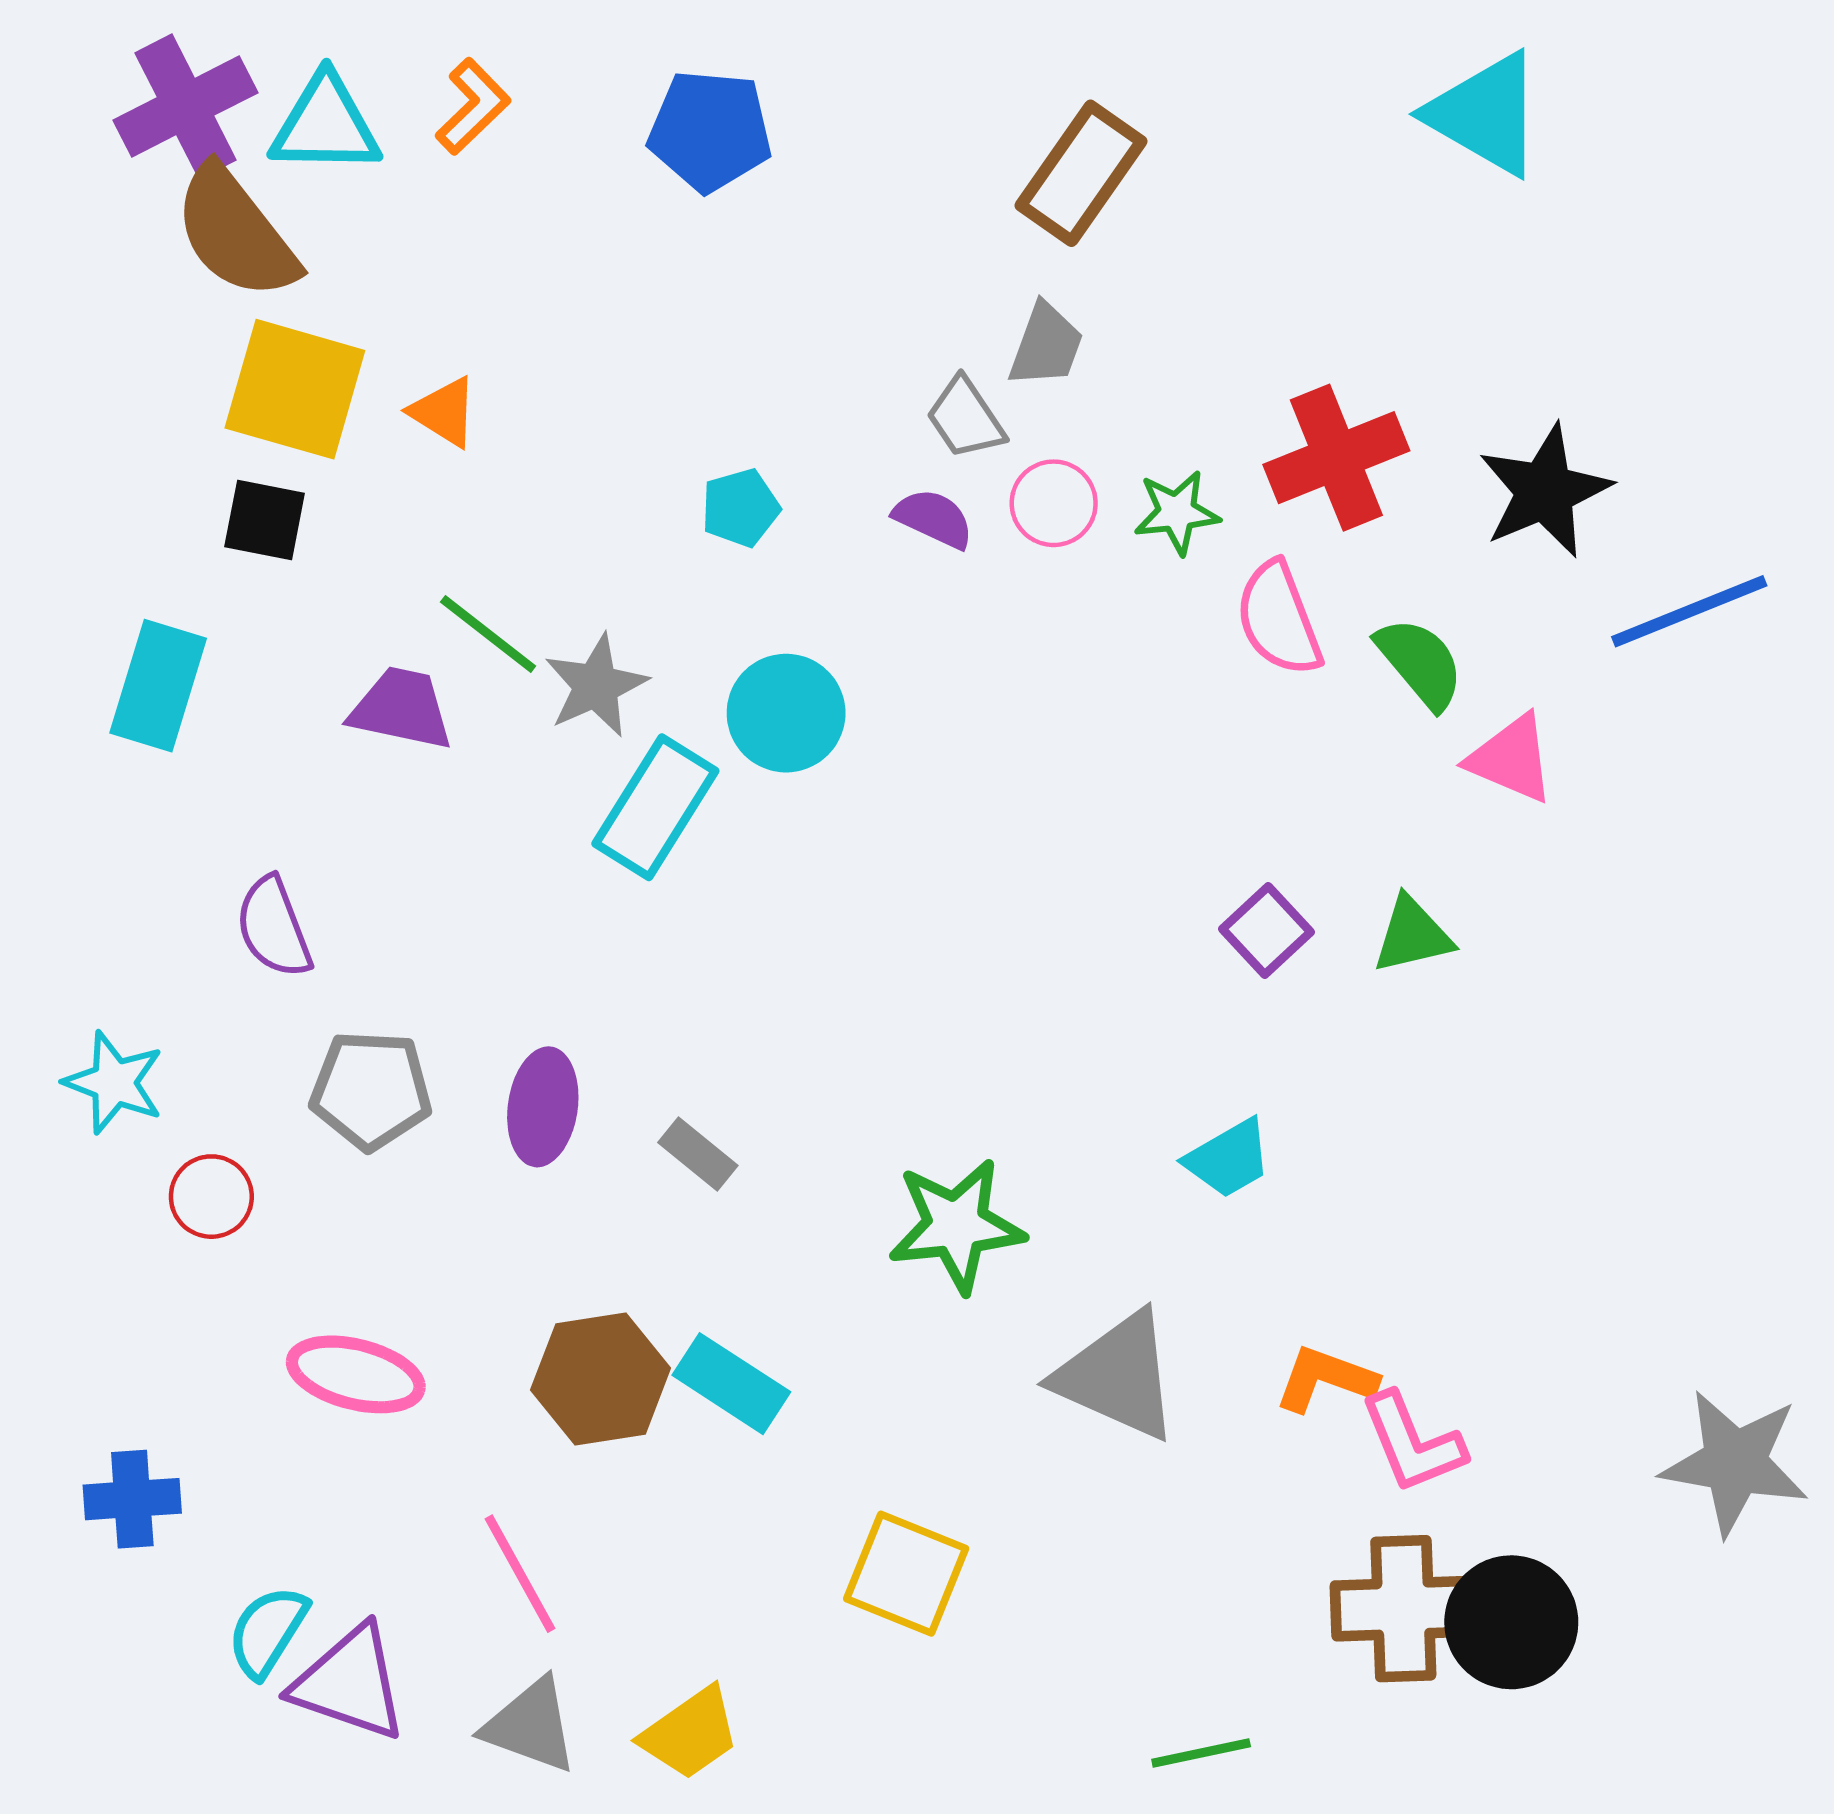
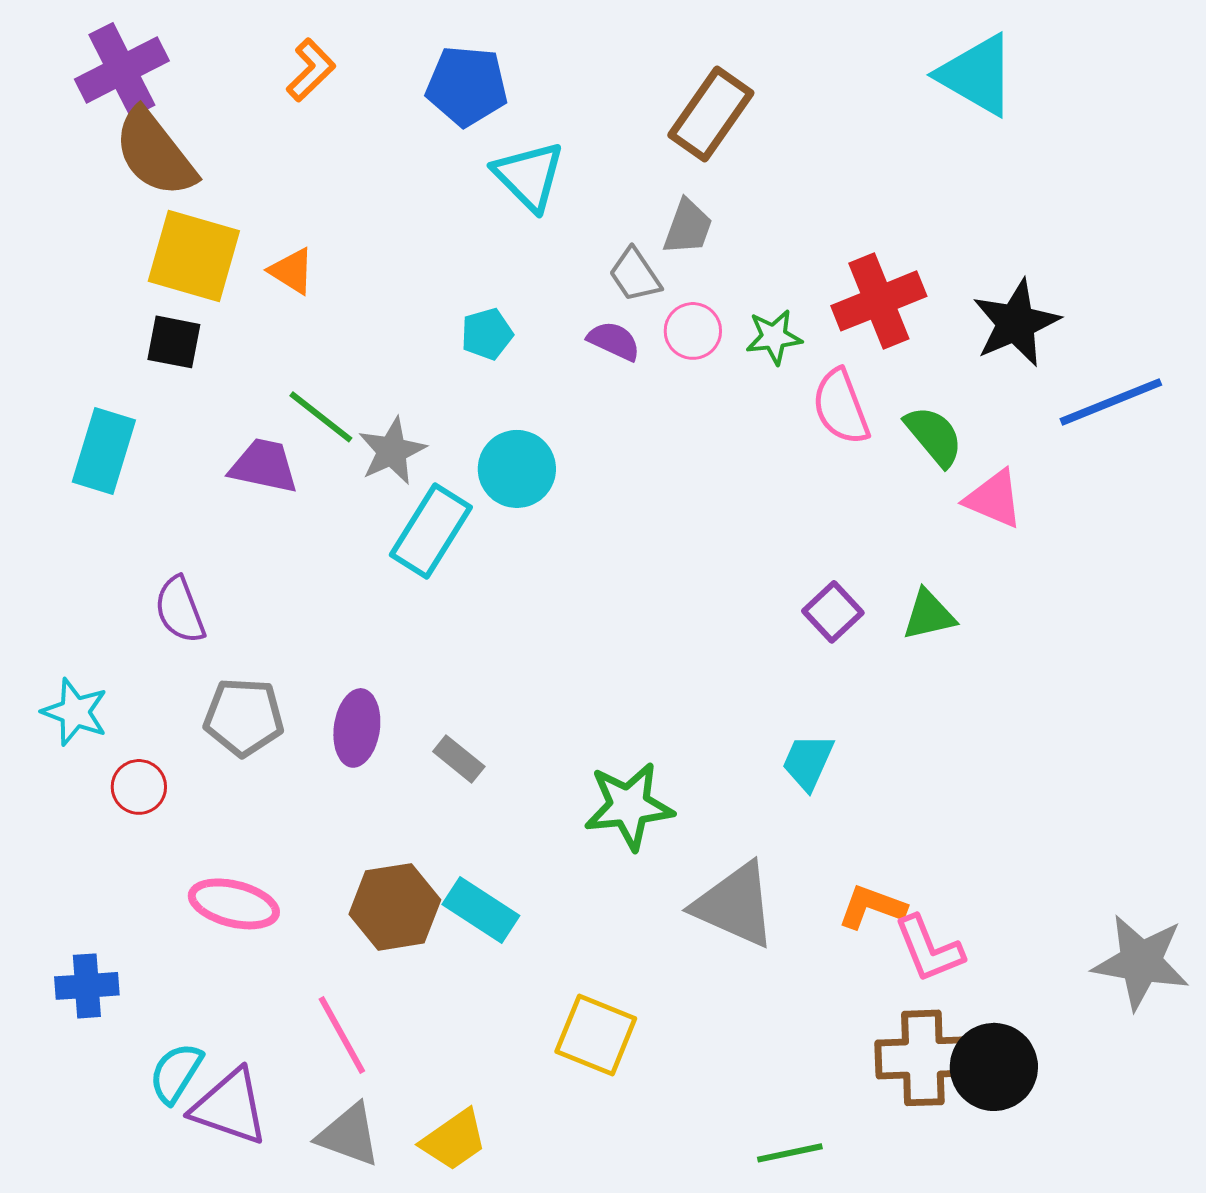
cyan triangle: (325, 125) -> (529, 176), moved, turned 44
cyan trapezoid: (1228, 1159) -> (808, 762), turned 144

